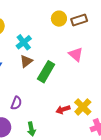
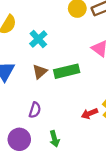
brown triangle: (26, 61) -> (40, 72), moved
green rectangle: (46, 72) -> (67, 71), turned 50

